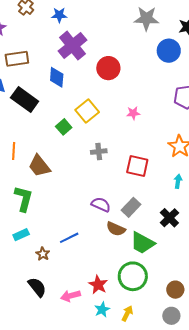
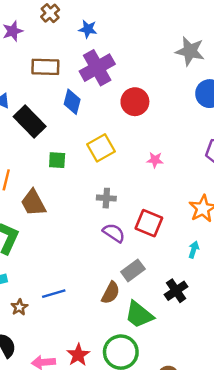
brown rectangle: (17, 59) -> (45, 67), moved
green square: (64, 127) -> (57, 160), moved, turned 35
purple semicircle: (101, 204) -> (114, 233), moved
brown semicircle: (116, 229) -> (111, 293), turned -96

